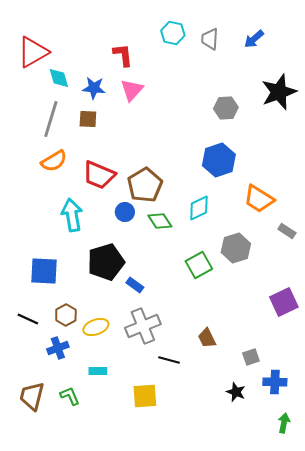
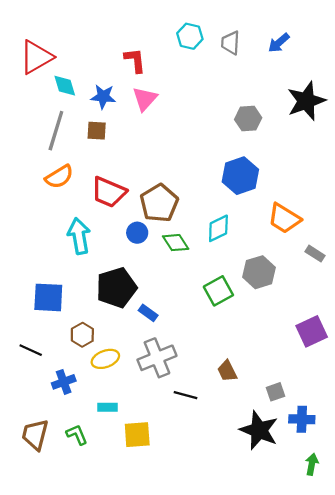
brown hexagon: (66, 315) -> (82, 335), moved
black star: (236, 392) -> (259, 430), size x1.8
yellow square: (145, 396) -> (137, 435), moved

